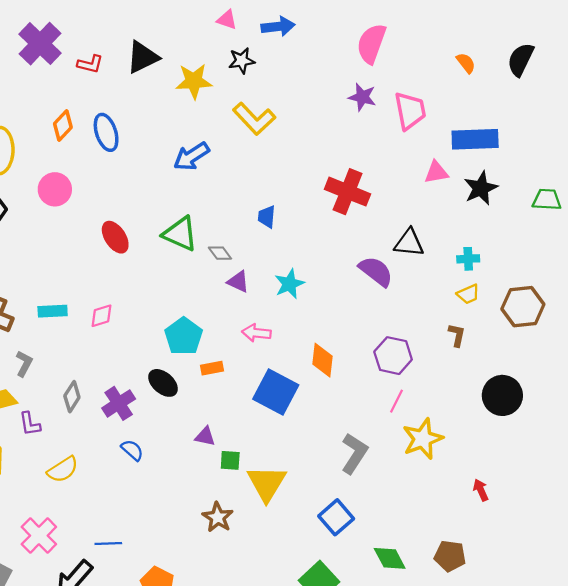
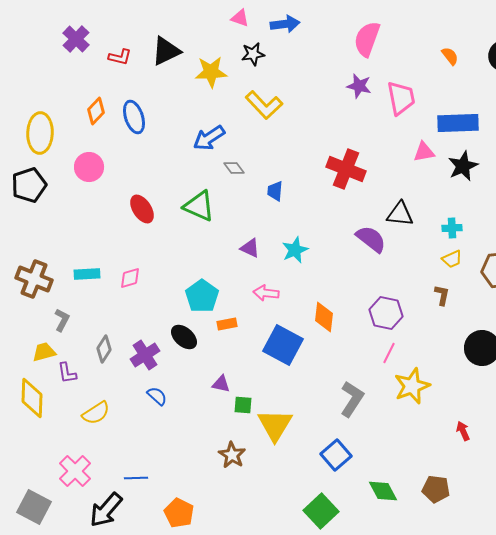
purple cross: (40, 44) -> (76, 39), size x0.7
gray diamond: (220, 253) -> (234, 168), moved

